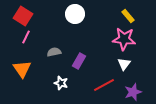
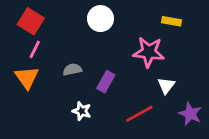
yellow rectangle: (128, 16) -> (172, 21), turned -40
pink star: (124, 39) -> (149, 52), moved
orange triangle: (22, 69) -> (27, 78), moved
purple star: (133, 92) -> (190, 114), moved, turned -30

